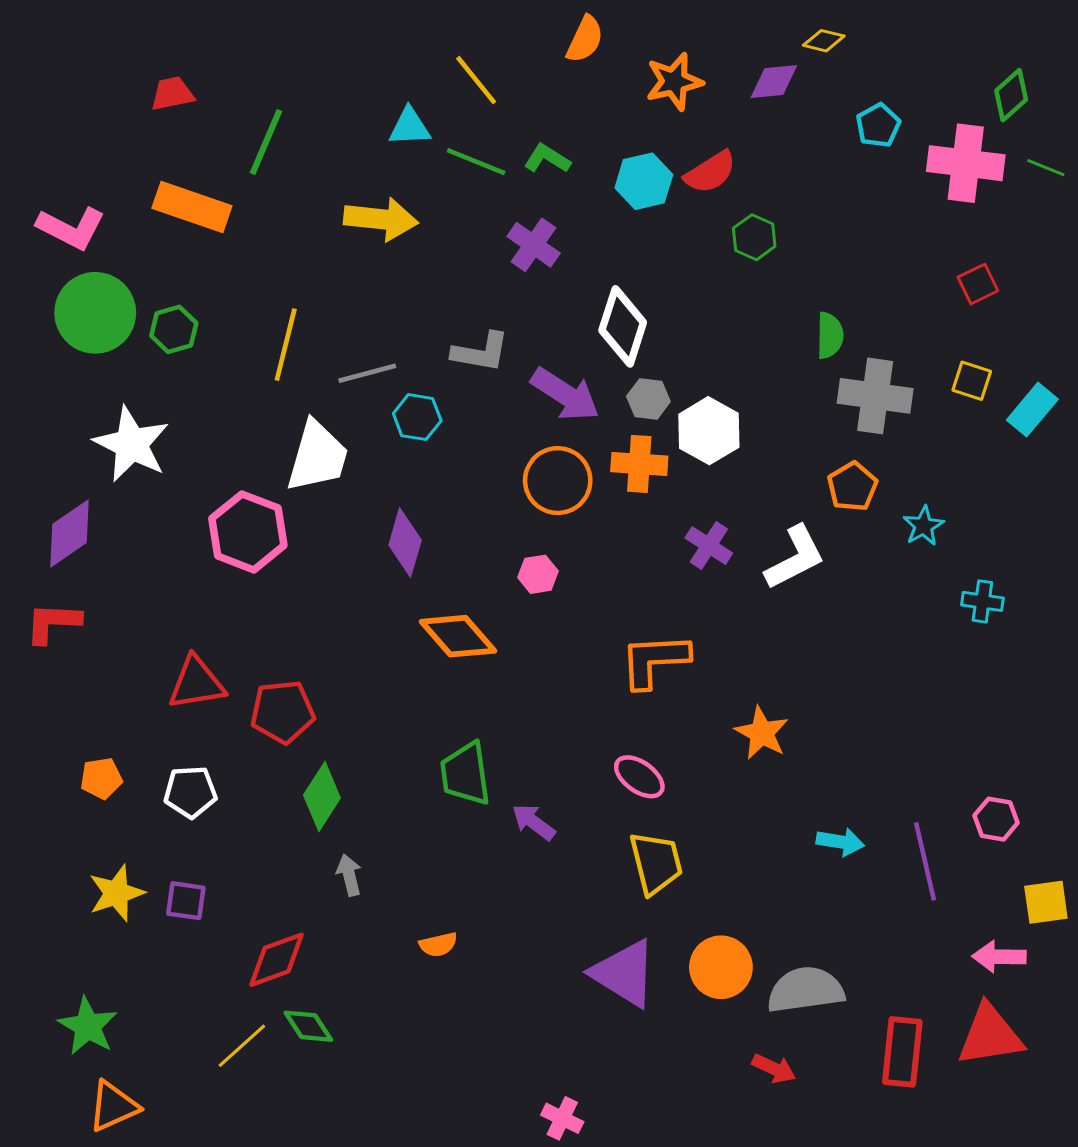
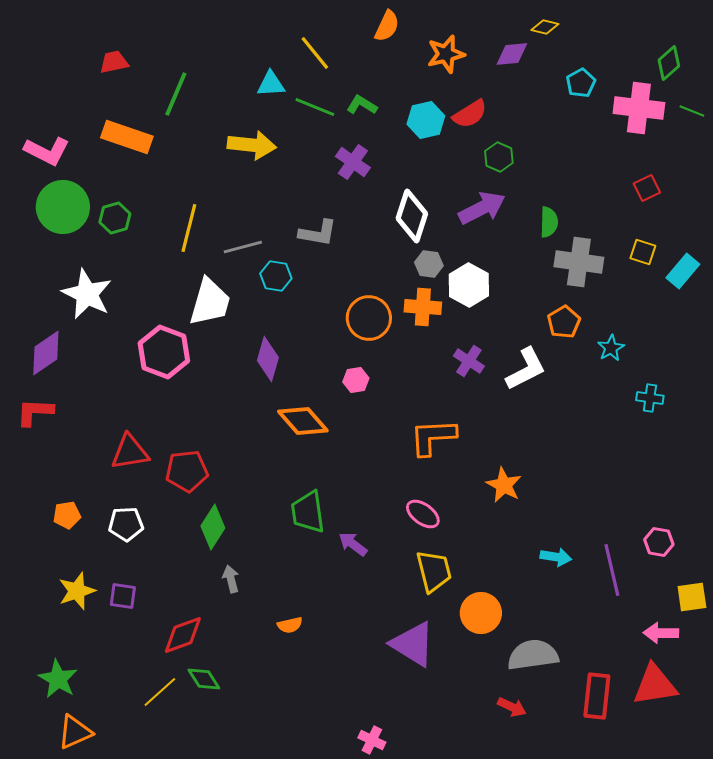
purple arrow: (565, 394) -> (482, 208), moved, turned -60
orange circle: (721, 967) -> (481, 613), moved

